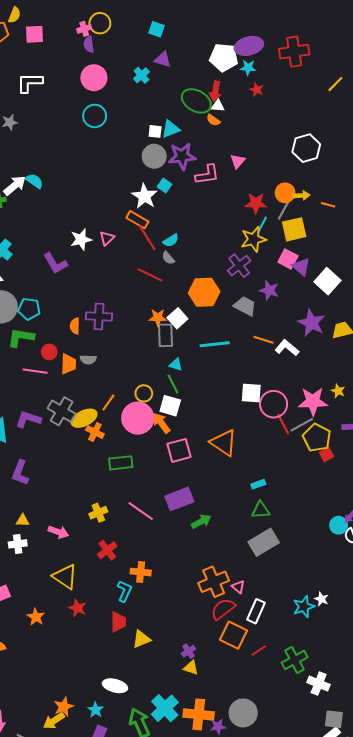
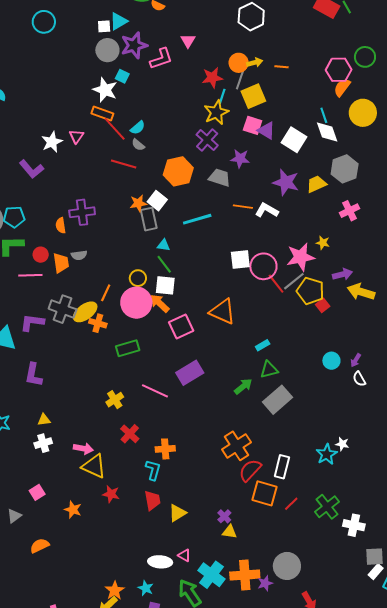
green arrow: (201, 521) -> (243, 386), moved
cyan circle: (339, 525) -> (331, 361), moved
pink arrow: (58, 532) -> (83, 449), moved
pink triangle: (238, 587) -> (184, 555), moved

